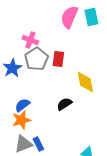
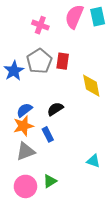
pink cross: (30, 40) -> (40, 25), moved
black semicircle: (64, 104) -> (55, 109), moved
blue rectangle: (38, 144) -> (48, 134), moved

